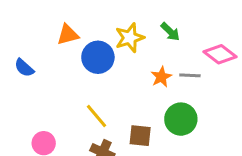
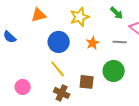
green arrow: (170, 32) -> (117, 13), moved
blue circle: (98, 57) -> (59, 42), moved
orange star: (161, 77) -> (93, 43), moved

